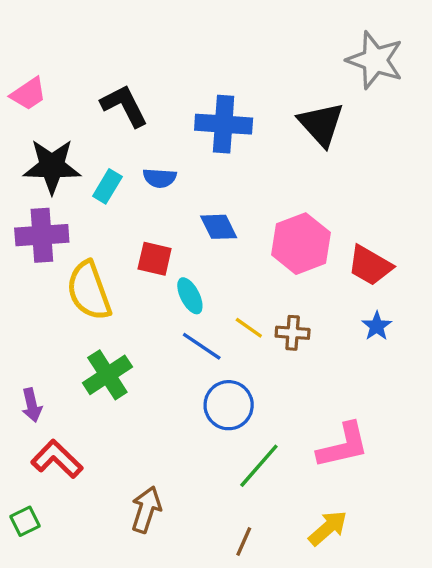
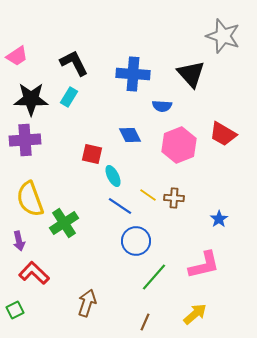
blue semicircle: (160, 178) -> (162, 106), moved
cyan rectangle: (107, 186) -> (69, 97), moved
red trapezoid: (370, 265) -> (223, 134), moved
yellow semicircle: (89, 291) -> (30, 199), moved
blue star: (377, 326) -> (219, 219), moved

